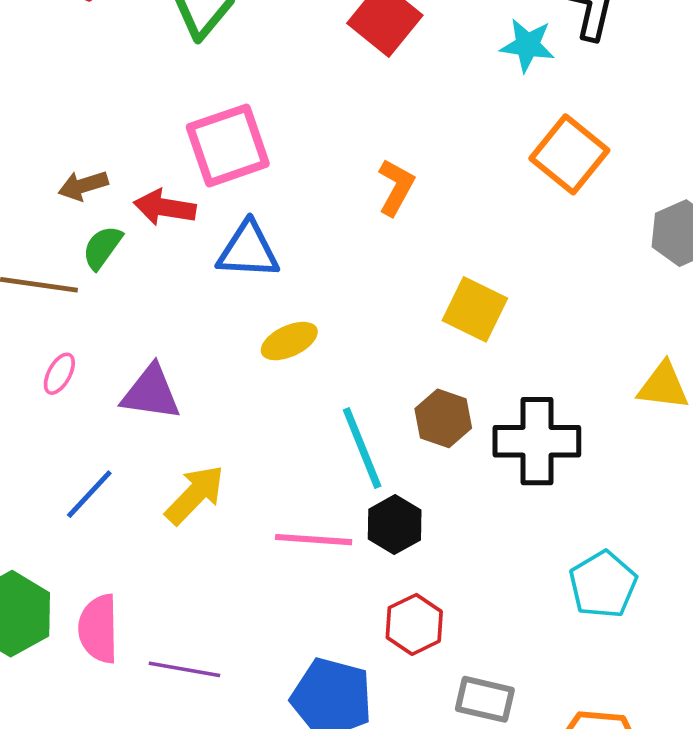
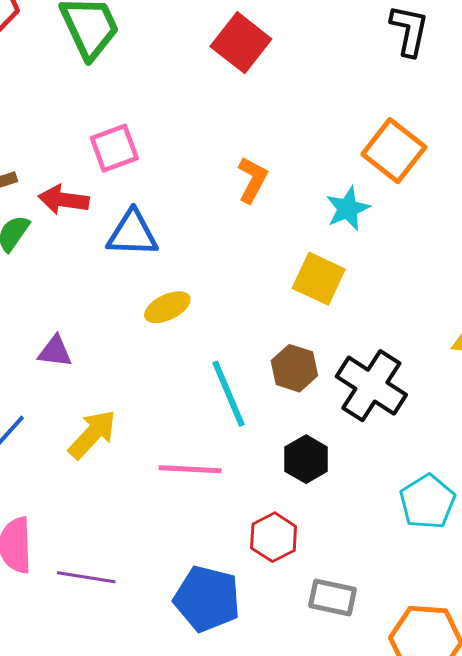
cyan star: (527, 45) -> (348, 209), moved, turned -30
pink square: (228, 145) -> (114, 148), size x0.7
purple triangle: (151, 393) -> (55, 351), size x0.7
black cross: (537, 441) -> (371, 386), turned 34
black hexagon: (395, 525) -> (306, 459), moved

